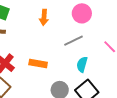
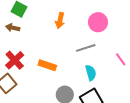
cyan semicircle: (82, 64) -> (91, 73), turned 140

